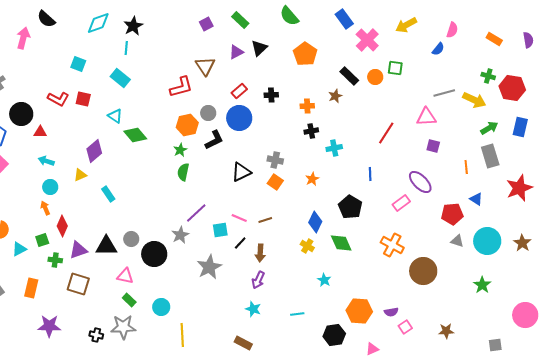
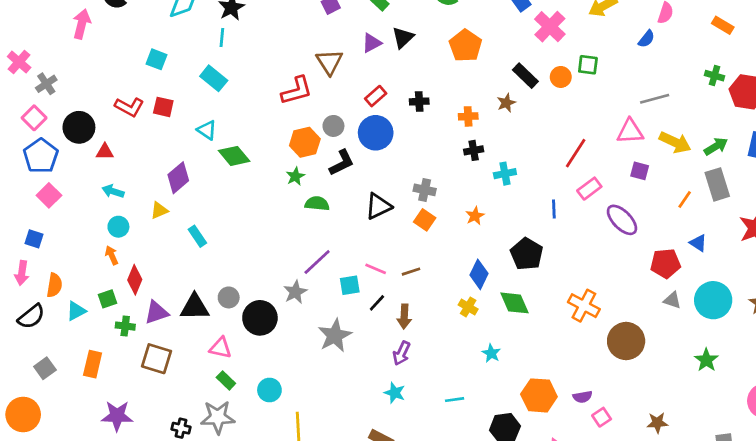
yellow arrow: (474, 100) -> (675, 142), moved
orange line: (466, 167) -> (685, 199), turned 40
green semicircle: (183, 172) -> (317, 204), moved, turned 84
pink rectangle: (401, 203) -> (589, 189), moved

